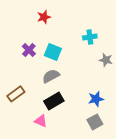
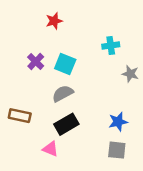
brown rectangle: (16, 94) -> (20, 116), turned 48
gray square: (95, 122) -> (117, 150), turned 35

